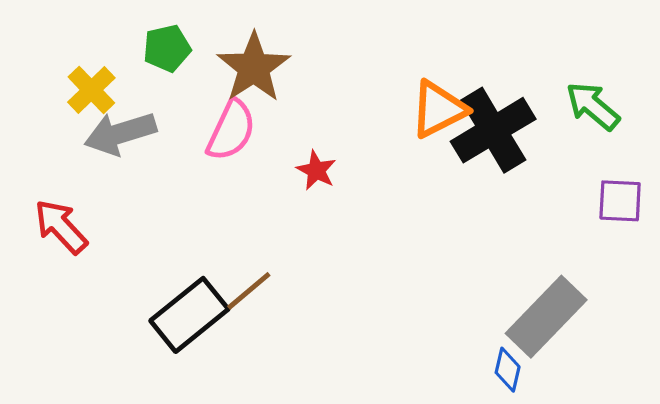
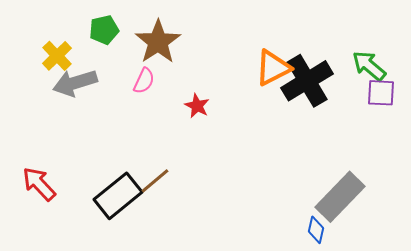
pink semicircle: (231, 130) -> (144, 81), size x0.7
purple square: (620, 201) -> (381, 93), moved
red arrow: (61, 227) -> (39, 184), moved

